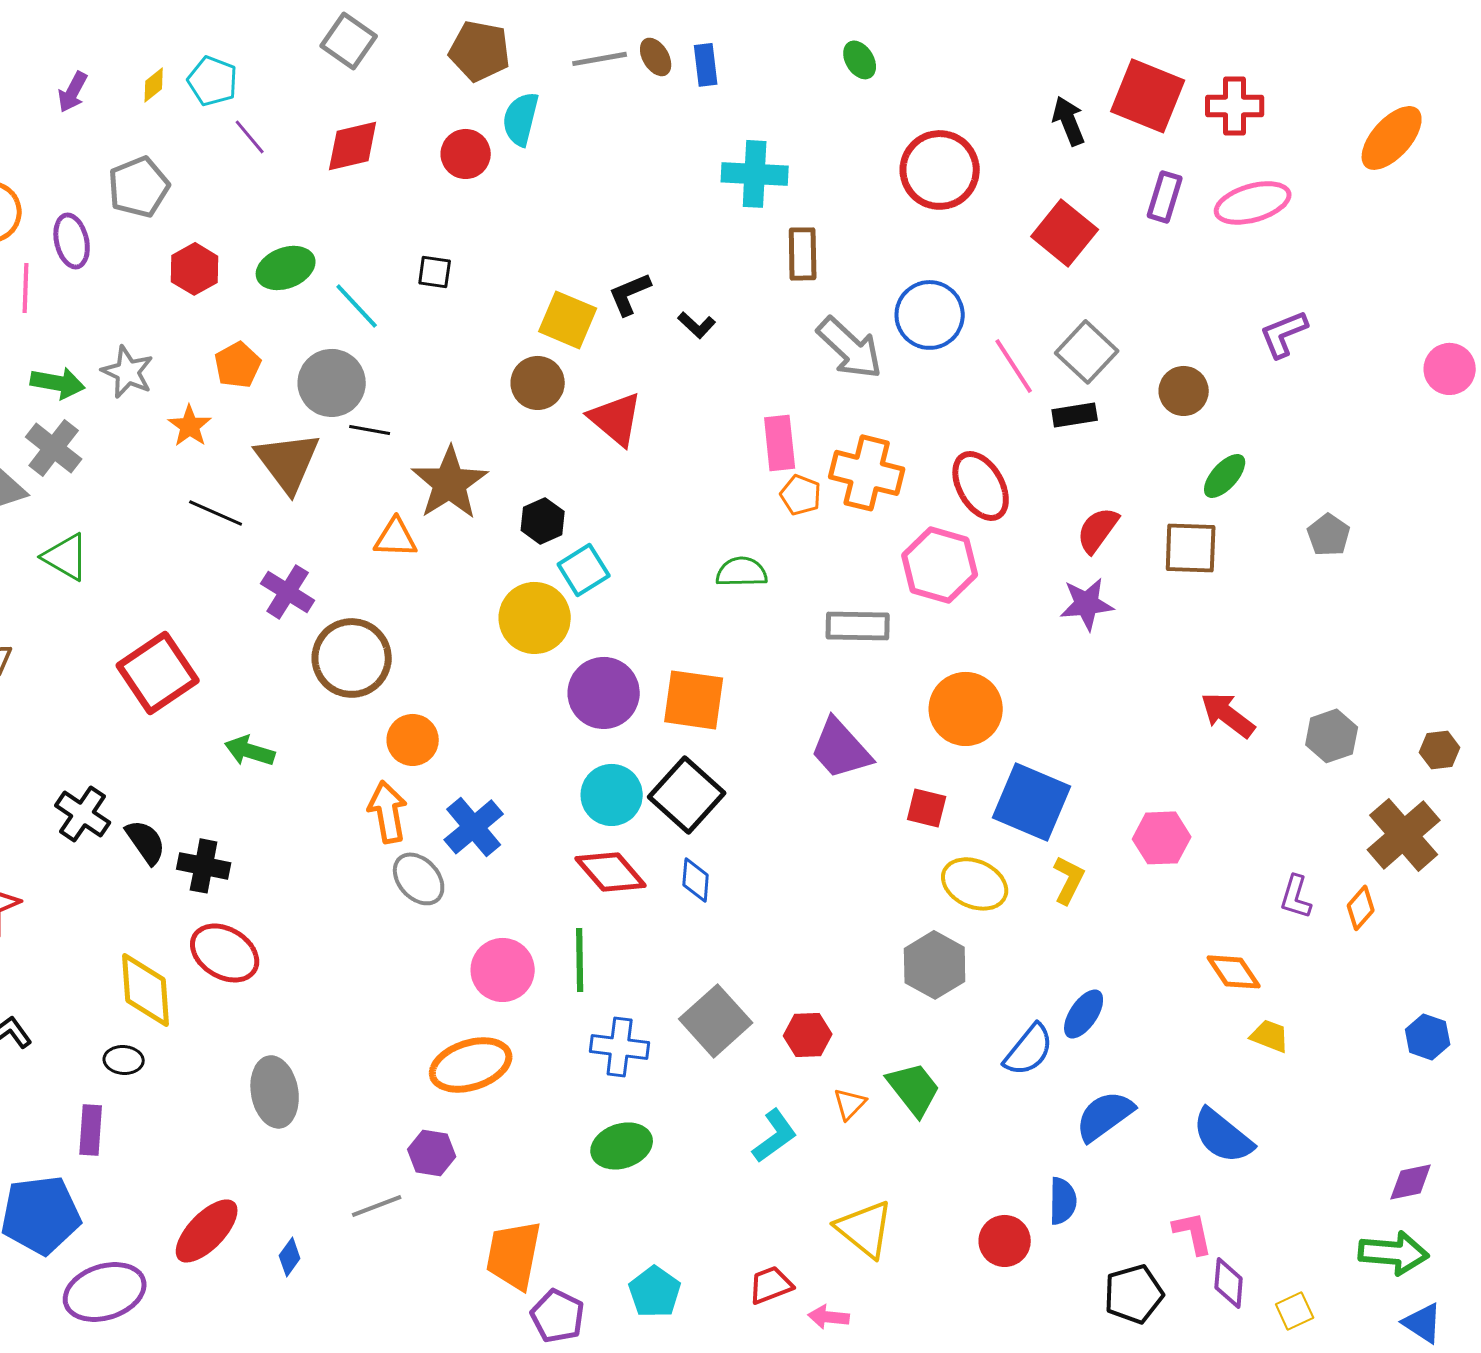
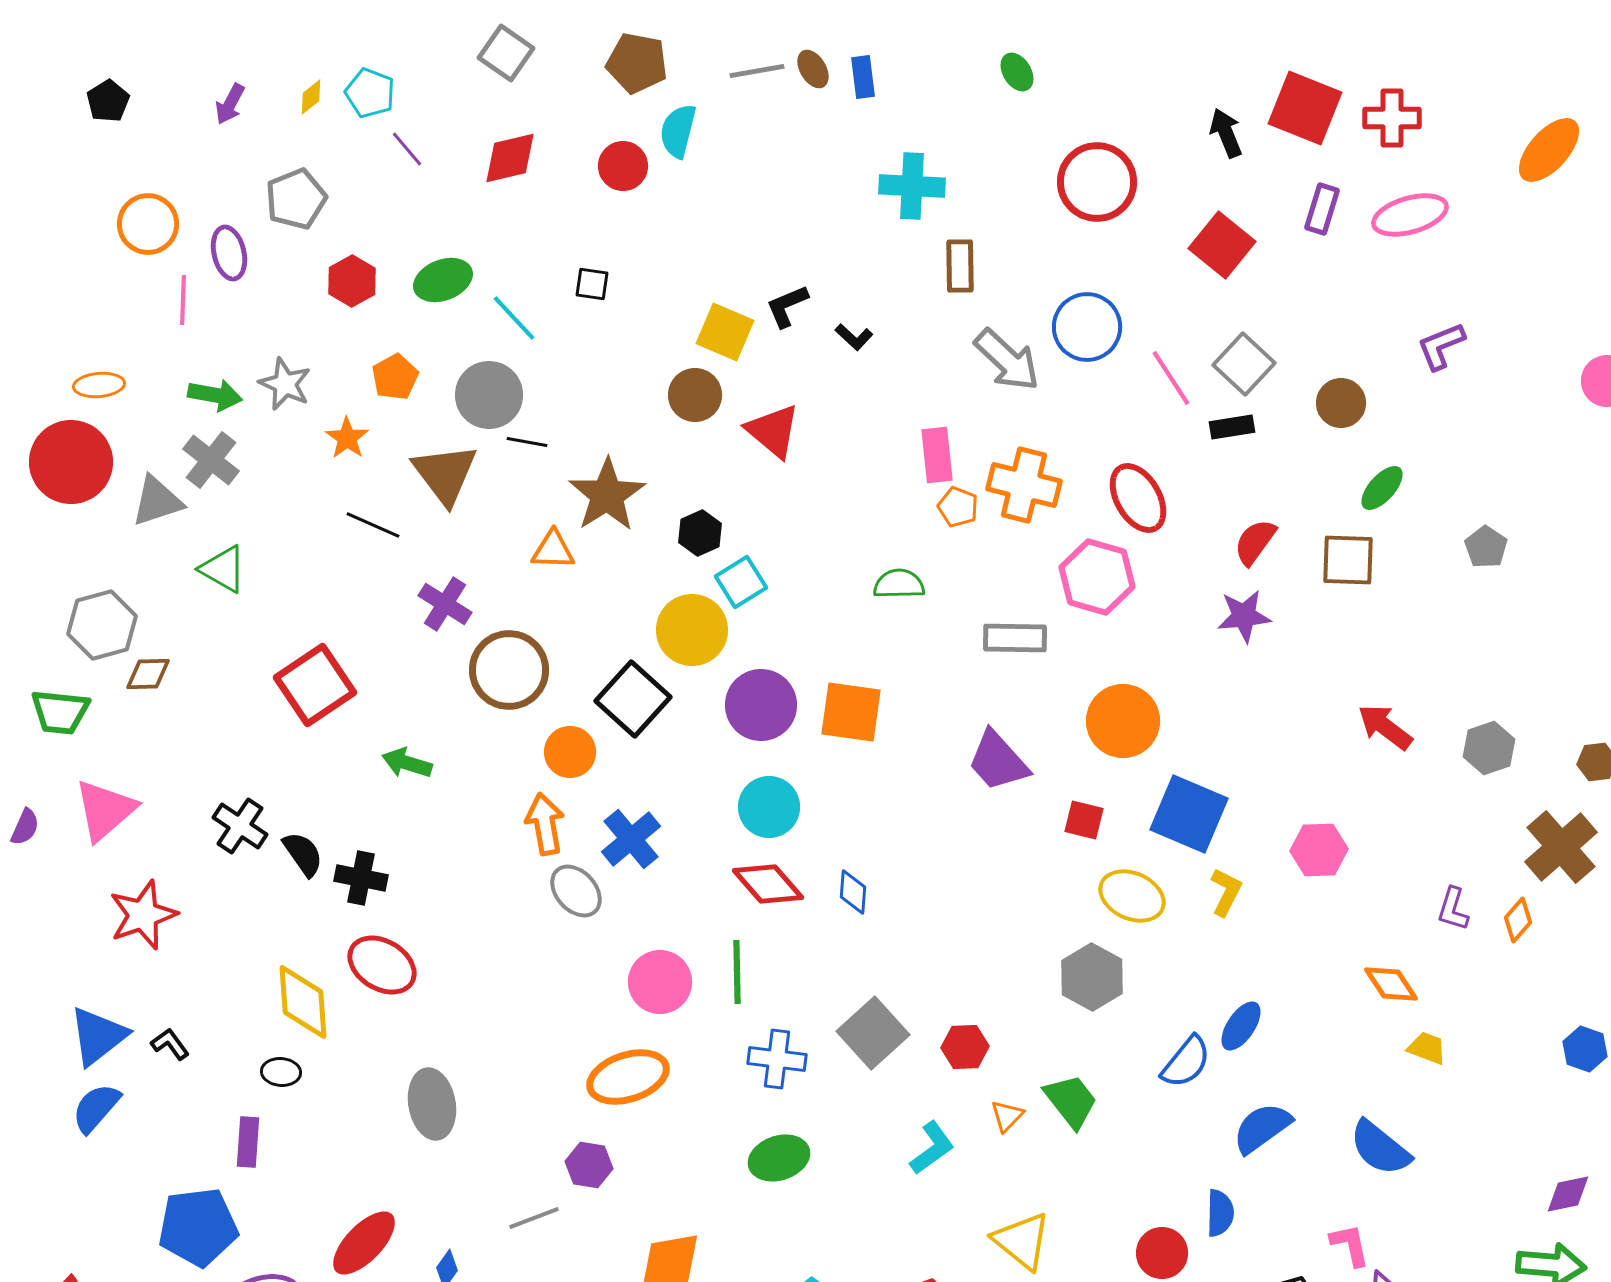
black square: (687, 795) -> (633, 699), moved

